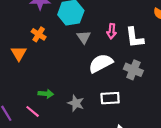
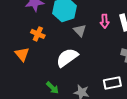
white semicircle: (101, 63) -> (67, 58), moved
green arrow: (46, 94) -> (52, 88), turned 48

